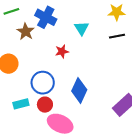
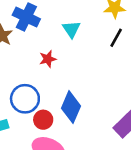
black line: (117, 36) -> (116, 38), turned -49
red circle: (45, 105) -> (43, 120), moved

